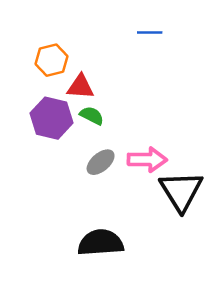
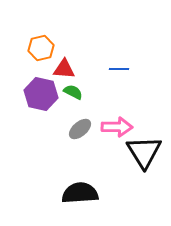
blue line: (150, 33) -> (119, 69), moved

